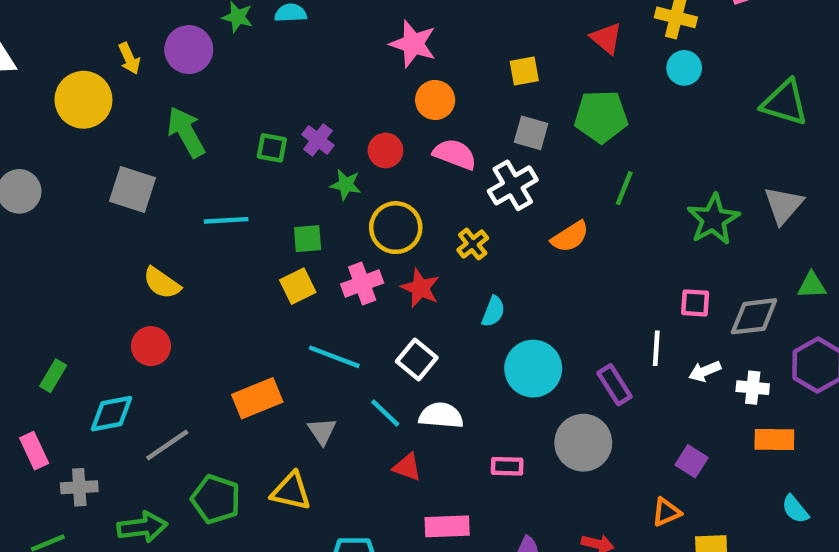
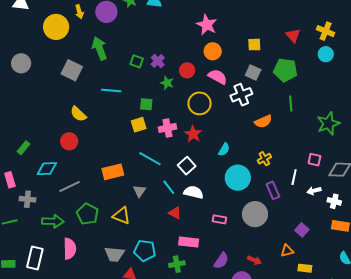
green line: (624, 188) -> (291, 104), turned -35
yellow circle: (396, 228) -> (200, 103), moved
yellow cross: (473, 244) -> (264, 159), moved

